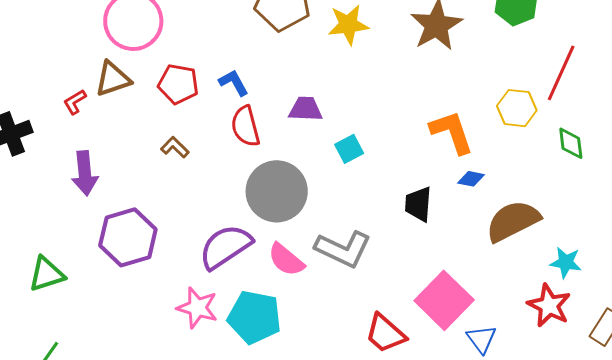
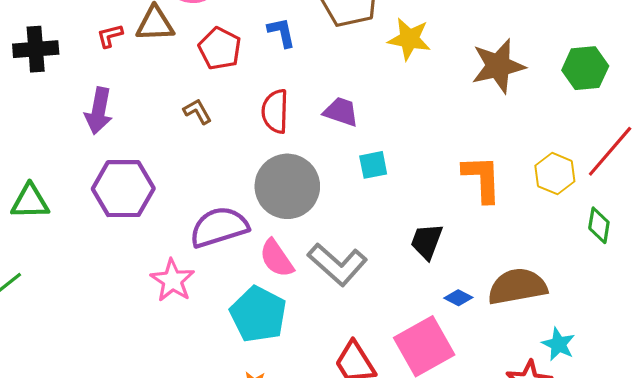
blue L-shape: (234, 83) -> (282, 32), moved
blue diamond: (471, 179) -> (458, 298), moved
cyan pentagon: (254, 317) -> (258, 314), moved

